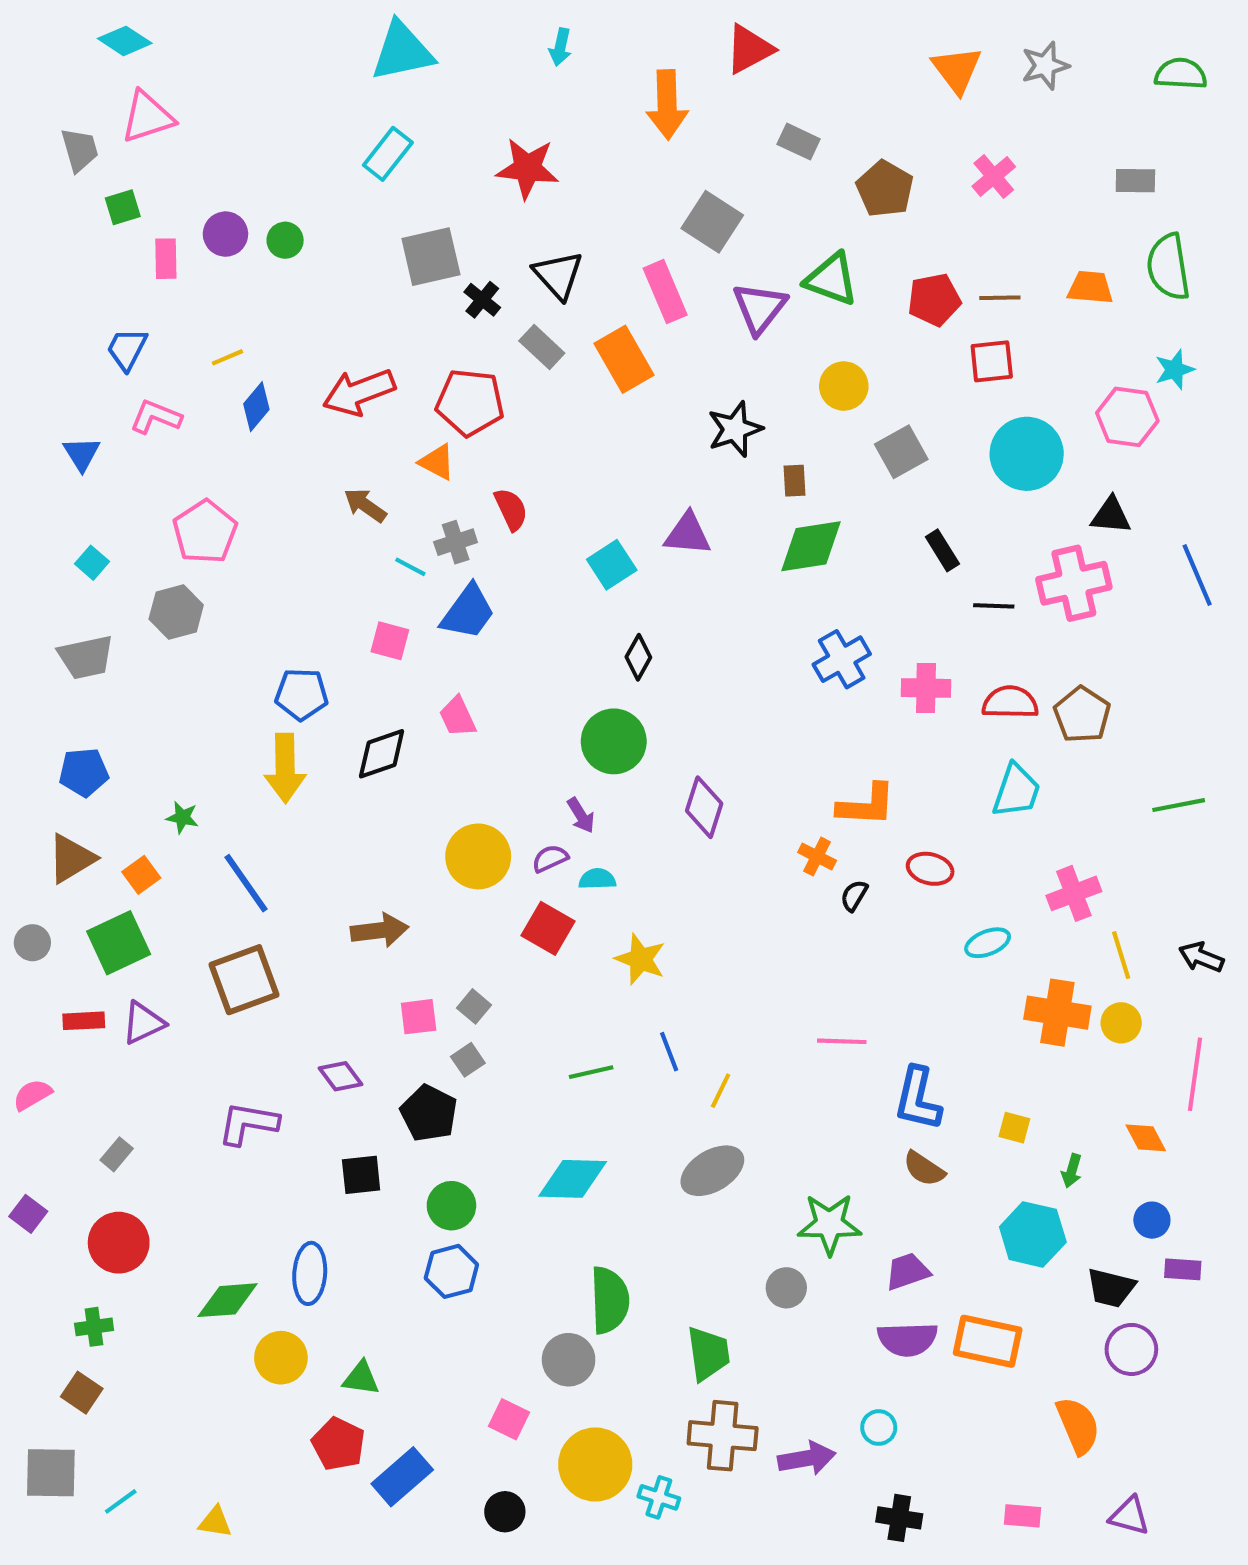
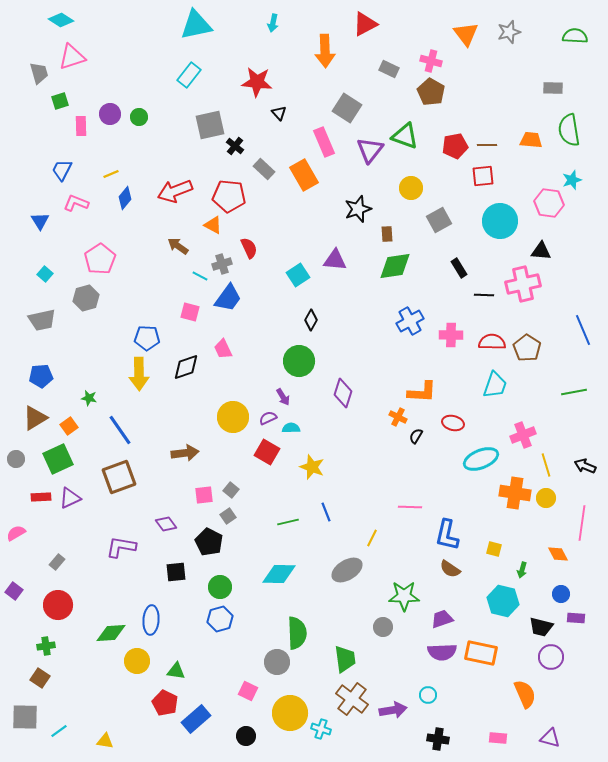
pink cross: (994, 177) -> (431, 61), moved, turned -35
black triangle: (558, 275) -> (279, 113), moved, size x0.6
blue line: (1197, 575) -> (583, 330), moved
cyan ellipse: (988, 943) -> (481, 459), size x1.6
yellow line: (721, 1091) -> (372, 538), moved
brown cross: (723, 1436) -> (352, 699), turned 32

